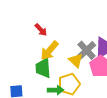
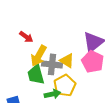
gray cross: (87, 50) -> (52, 64), moved, turned -30

